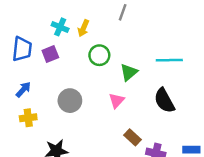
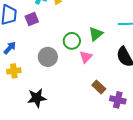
green circle: (99, 55) -> (72, 41), moved

